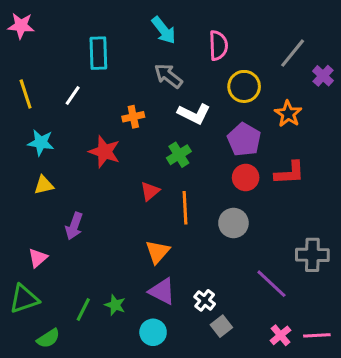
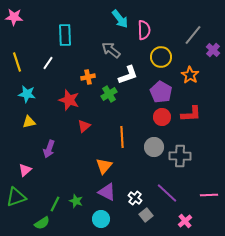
cyan arrow: (164, 30) -> (120, 19), moved
white L-shape: (194, 114) -> (128, 75), turned -45
green cross: (179, 155) -> (109, 94), moved
red triangle: (150, 191) -> (84, 126), moved
gray cross: (312, 255) -> (180, 156), moved
purple line: (271, 284) -> (167, 193), moved
pink line: (317, 335) -> (209, 195), moved
green semicircle: (48, 338) -> (42, 223), moved

